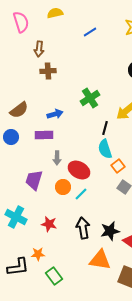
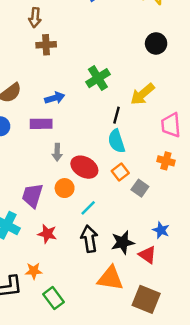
orange square: (118, 166) -> (120, 172), moved
purple trapezoid: (34, 180) -> (32, 195), moved
cyan line: (81, 194) -> (88, 208), moved

